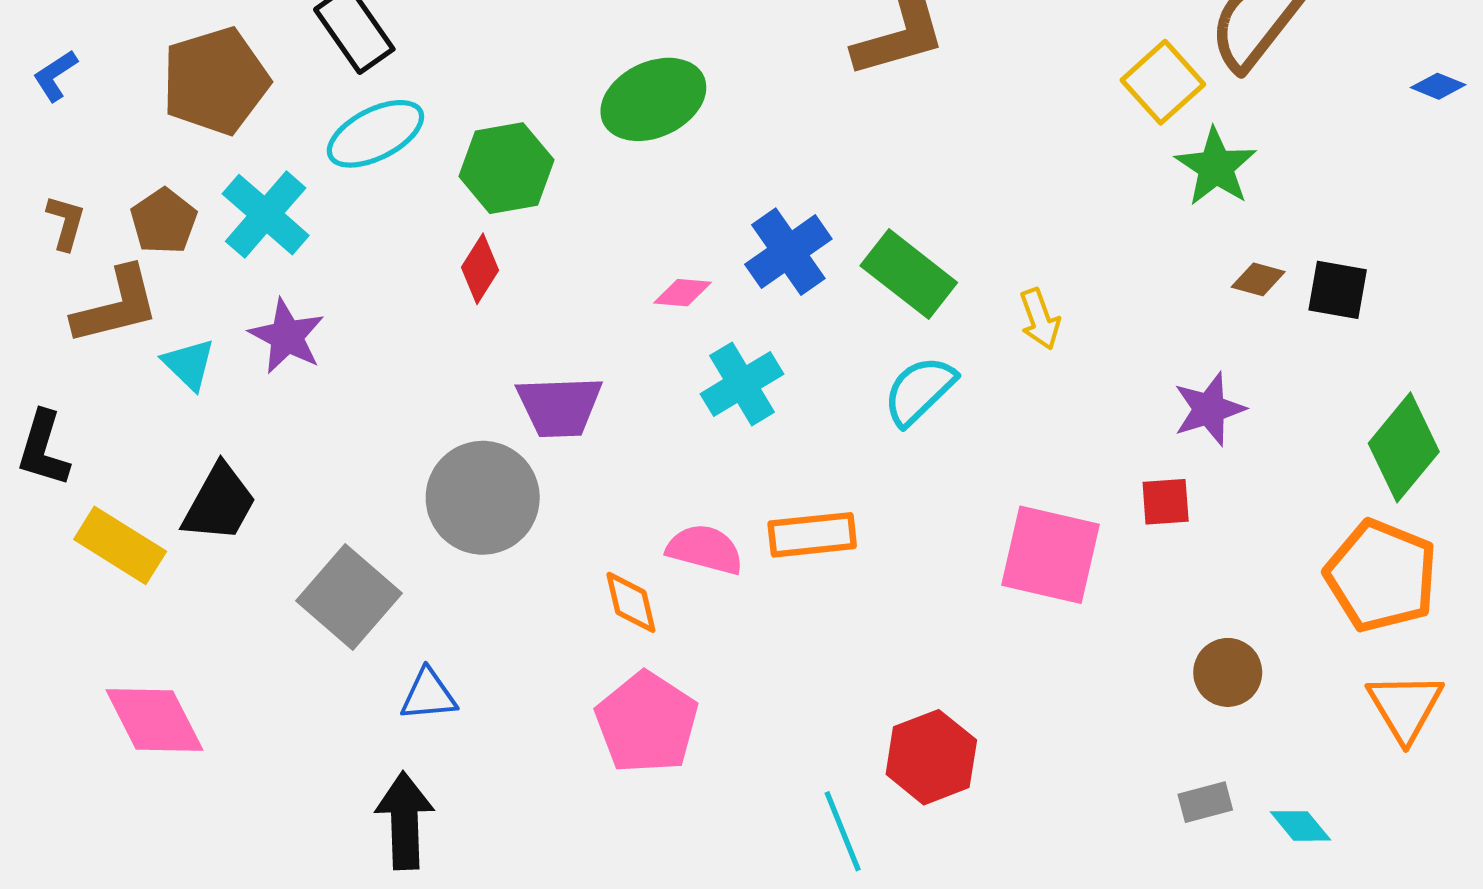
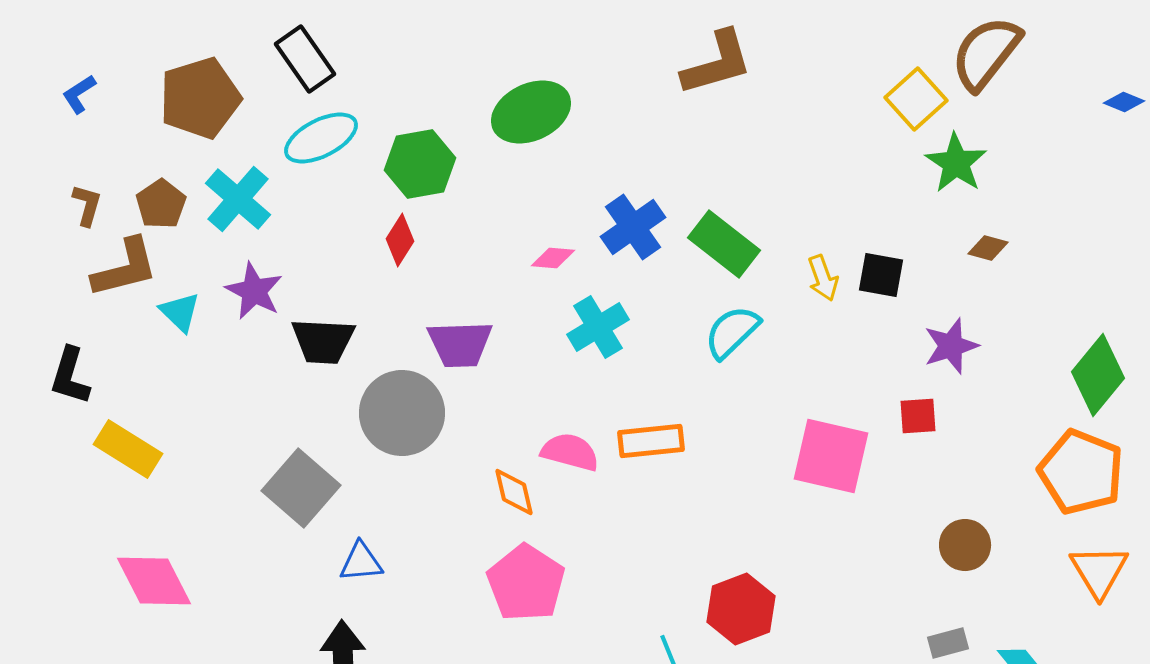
black square: (1338, 290) -> (881, 275), moved
black trapezoid: (219, 503) -> (323, 341), moved, turned 64

